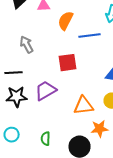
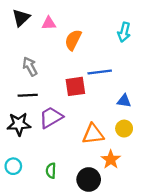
blue line: (90, 36) -> (100, 72), moved
black line: (14, 73) -> (28, 95), moved
orange star: (100, 129) -> (111, 160), turned -30

